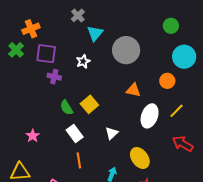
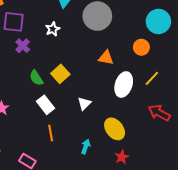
purple cross: (54, 77) -> (23, 46), turned 32

